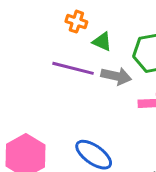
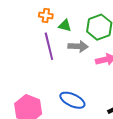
purple line: (73, 68) -> (49, 46), turned 72

